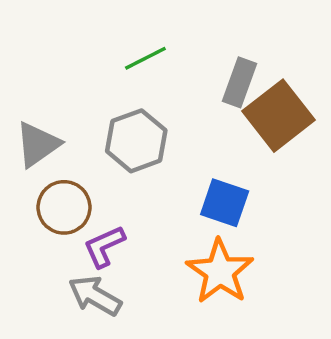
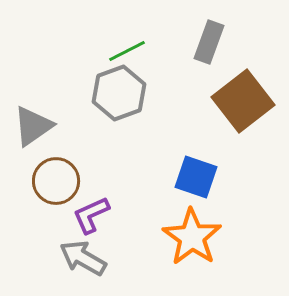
gray rectangle: (239, 82) -> (209, 42), moved
gray hexagon: (136, 141) -> (119, 93), moved

